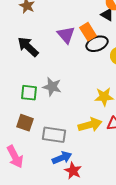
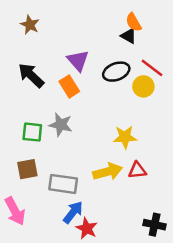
orange rectangle: (88, 32) -> (69, 86), moved
brown square: (25, 123) -> (27, 169), turned -30
blue arrow: (62, 158) -> (73, 212), turned -30

